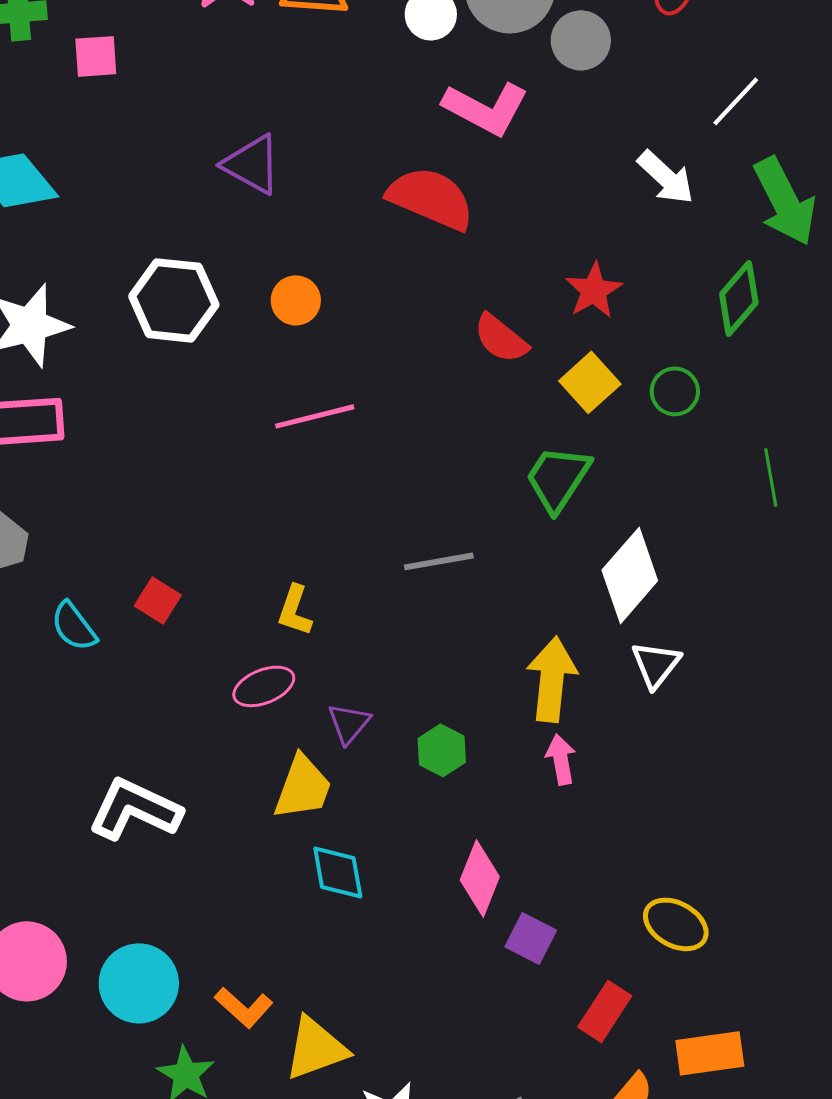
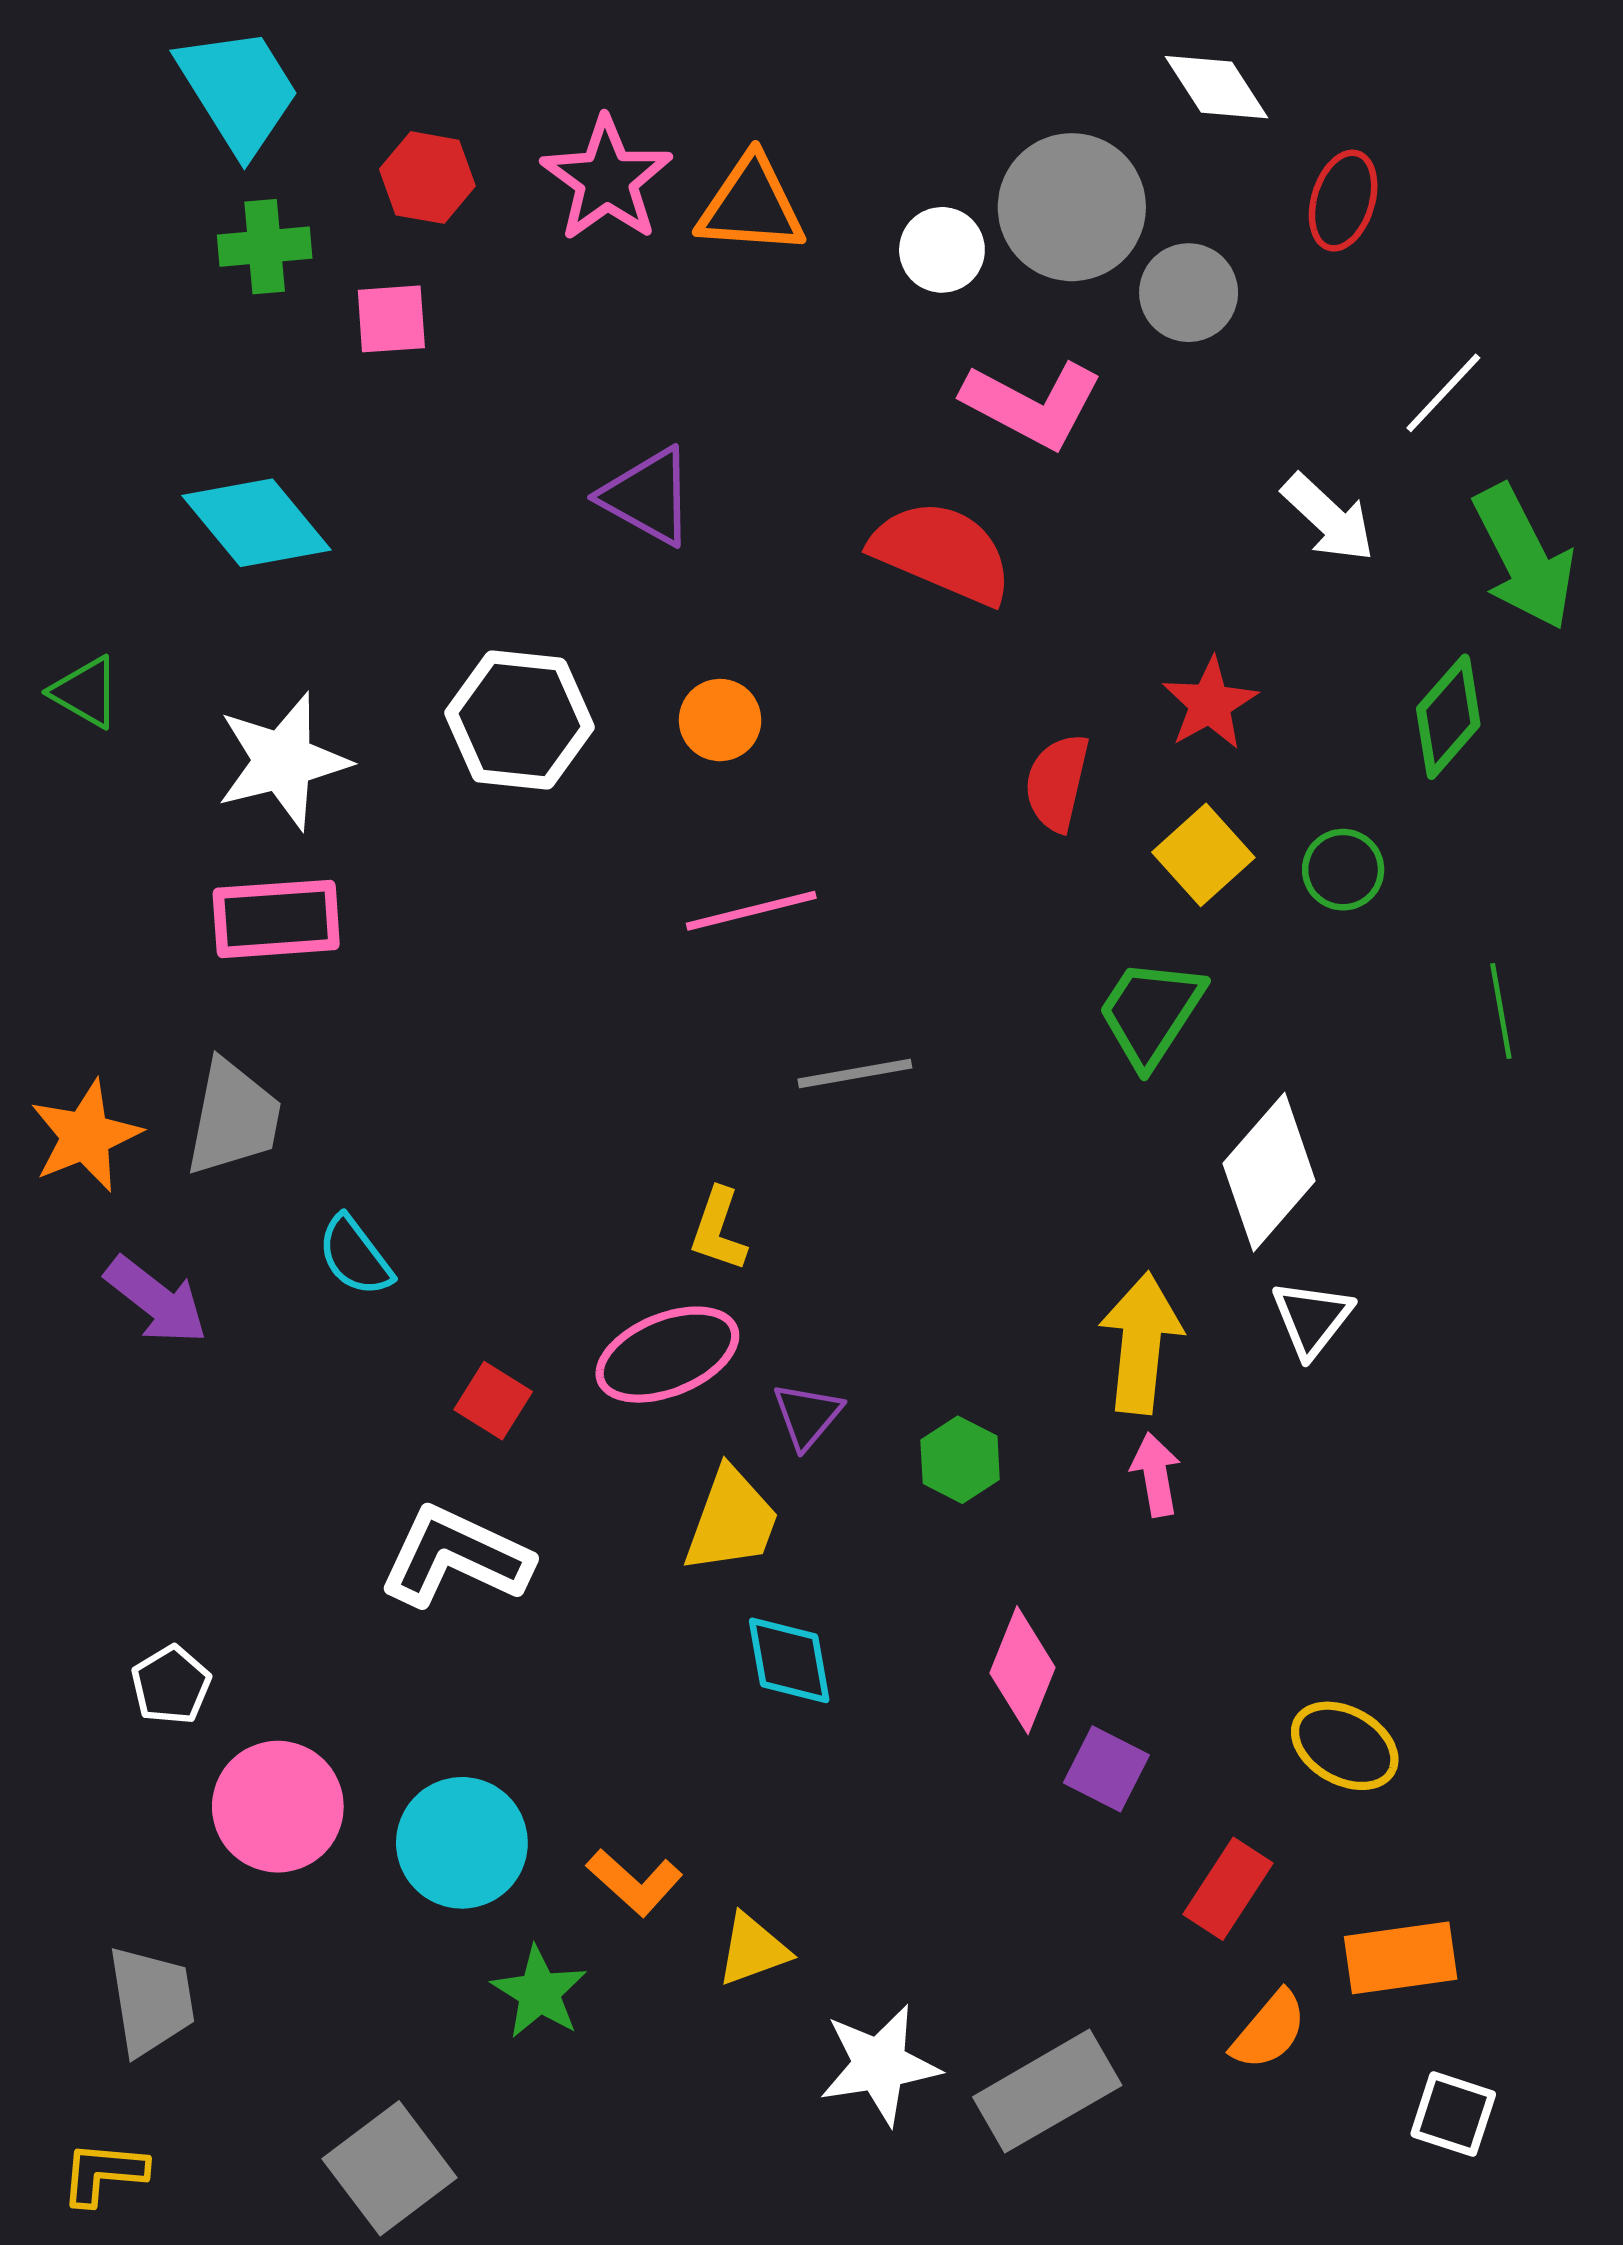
red semicircle: (501, 338) -> (1057, 782), turned 64
gray line: (439, 561) -> (855, 1073), moved
red square: (158, 600) -> (493, 1401), moved
pink ellipse: (264, 686) -> (667, 1355), size x1.4
yellow triangle: (316, 1048) -> (753, 1950), size x0.7

